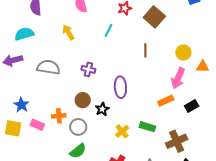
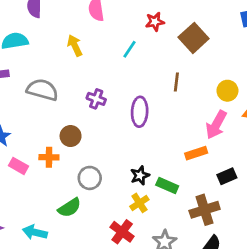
purple ellipse: (120, 87) -> (140, 112), moved
brown circle: (83, 100) -> (71, 136), moved
black rectangle: (192, 106) -> (227, 176), moved
black star: (102, 109) -> (140, 175), moved
gray circle: (78, 127) -> (90, 178), moved
yellow cross: (122, 131) -> (139, 203), moved

